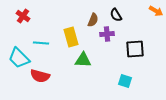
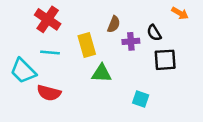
orange arrow: (156, 11) -> (180, 13), moved
black semicircle: (116, 15) -> (154, 33), moved
red cross: (23, 16) -> (48, 19), moved, size x1.5
cyan square: (125, 81) -> (141, 99), moved

